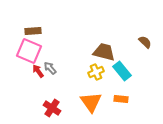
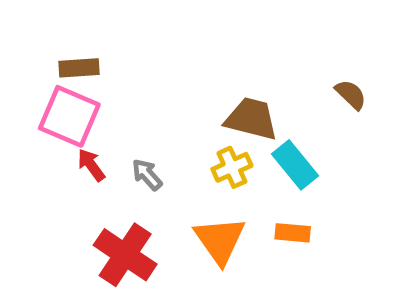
gray arrow: (50, 68) -> (147, 175), moved
red cross: (52, 108) -> (125, 255), size x1.4

